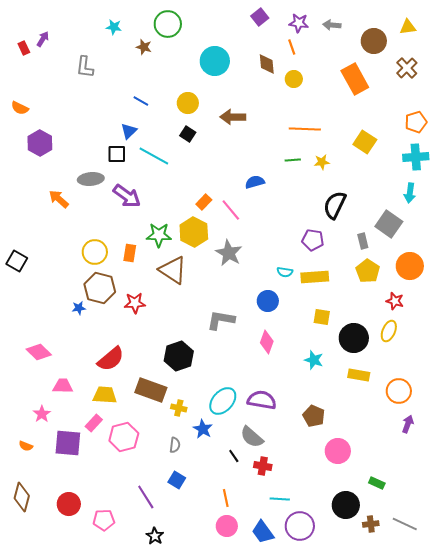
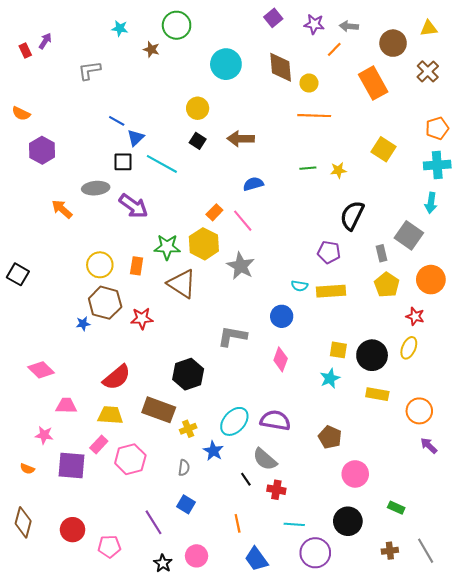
orange line: (292, 47) -> (334, 49), moved, turned 63
brown diamond: (267, 64) -> (281, 67), size x1.4
gray L-shape: (85, 67) -> (89, 70), turned 75
blue line: (141, 101) -> (117, 121), moved
brown arrow: (233, 117) -> (241, 139), moved
orange line: (305, 129) -> (314, 116), moved
blue semicircle: (255, 182) -> (253, 184), moved
yellow square: (322, 317) -> (338, 350), moved
cyan star: (314, 360) -> (330, 378), turned 30
yellow cross: (179, 408) -> (188, 429), turned -35
pink star: (42, 414) -> (44, 435), turned -30
purple arrow: (408, 424) -> (429, 446), turned -66
black circle: (346, 505) -> (348, 521), moved
gray line: (405, 524) -> (426, 551), turned 35
pink circle: (227, 526) -> (197, 556), moved
blue trapezoid: (263, 532) -> (256, 559), moved

